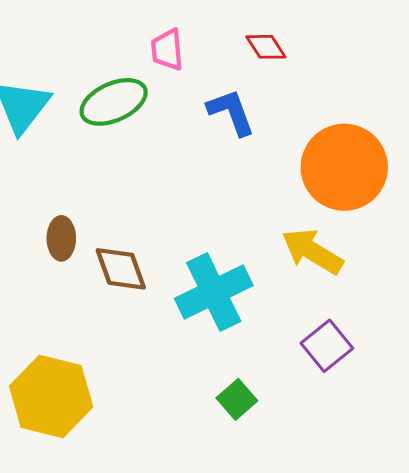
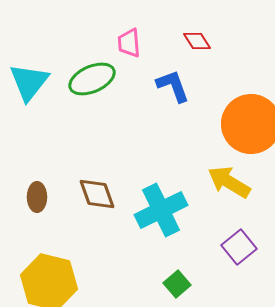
brown ellipse: (61, 238) -> (37, 197), moved

